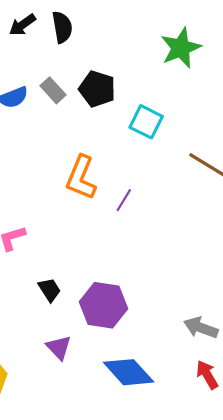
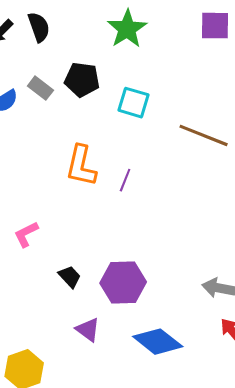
green star: (181, 48) -> (127, 29), moved

